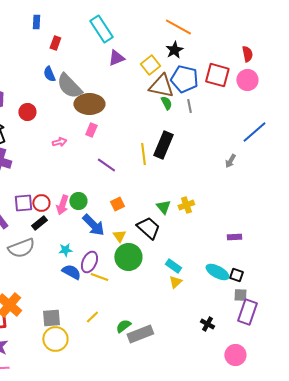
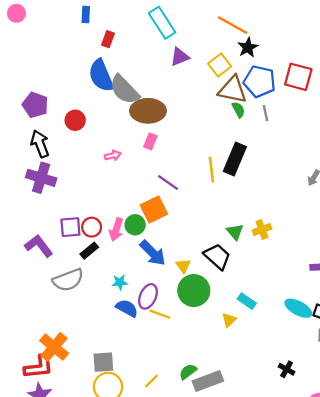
orange line: (178, 27) -> (233, 25), moved
blue semicircle: (49, 74) -> (101, 76), size x1.8
orange square: (117, 204) -> (154, 210), moved, size x1.6
yellow triangle: (175, 282) -> (229, 320), moved
yellow line: (92, 317) -> (152, 381), moved

